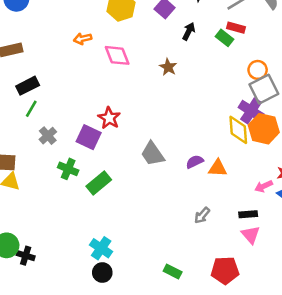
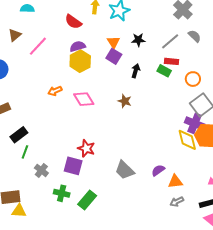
orange circle: (258, 70) -> (193, 79), moved
orange triangle: (218, 168) -> (175, 182), moved
gray arrow: (202, 215) -> (177, 202), moved, turned 32

